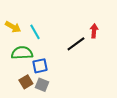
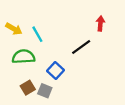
red arrow: (94, 31) -> (100, 24), moved
blue square: (40, 66) -> (56, 70), moved, turned -35

